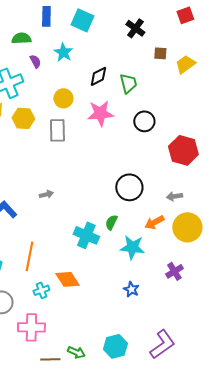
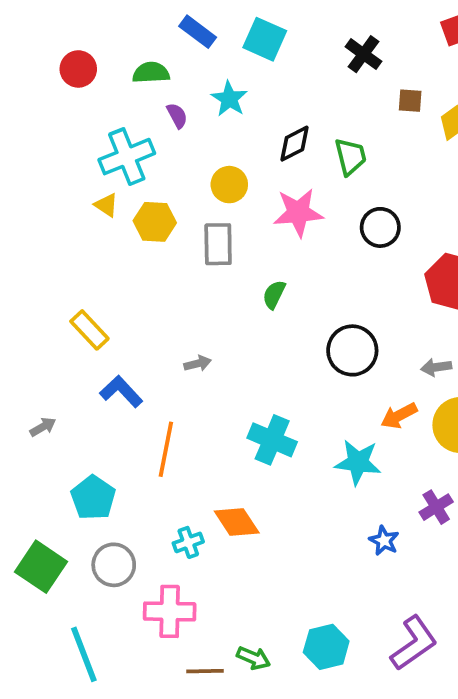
blue rectangle: (46, 16) -> (198, 32), turned -54
green semicircle: (111, 222) -> (274, 295), moved
orange line: (29, 256) -> (166, 449), moved
blue star: (131, 289) -> (384, 541), moved

